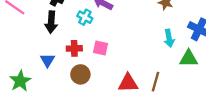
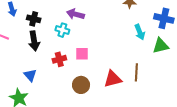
blue triangle: (47, 60) -> (30, 75), moved
brown circle: (80, 74) -> (81, 85), moved

